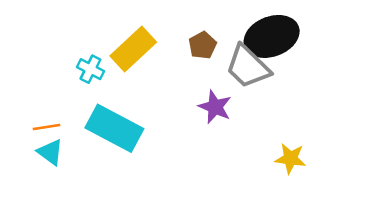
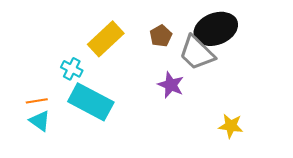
cyan cross: (91, 69) -> (72, 69), moved

